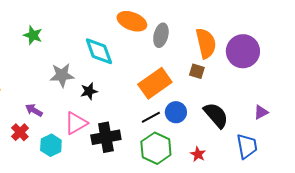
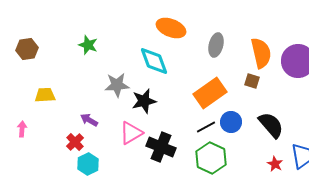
orange ellipse: (132, 21) -> (171, 28), moved
black star: (89, 91) -> (144, 101), size x1.4
black cross: (106, 137) -> (161, 147), turned 32
cyan hexagon: (51, 145) -> (88, 164), moved
red star: (198, 154) -> (275, 164), moved

